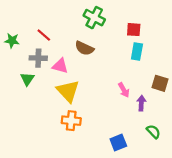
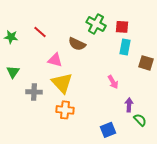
green cross: (94, 18) -> (96, 24), moved
gray cross: (38, 58) -> (34, 92), moved
green triangle: (27, 79) -> (13, 72), moved
brown square: (160, 83) -> (146, 63), moved
purple arrow: (141, 103) -> (129, 105), moved

